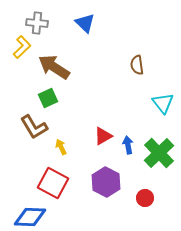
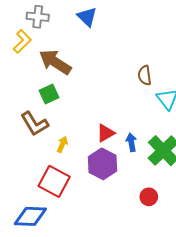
brown semicircle: (137, 65) -> (145, 75), moved
yellow arrow: (61, 147) -> (62, 144), turned 49
purple hexagon: (106, 182) -> (102, 164), moved

